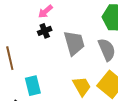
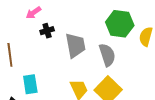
pink arrow: (45, 11) -> (34, 13), moved

